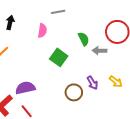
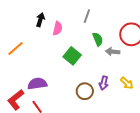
gray line: (58, 12) -> (87, 16), moved, turned -64
black arrow: (10, 22) -> (40, 20), moved
purple arrow: (92, 83) -> (104, 83), turned 40

